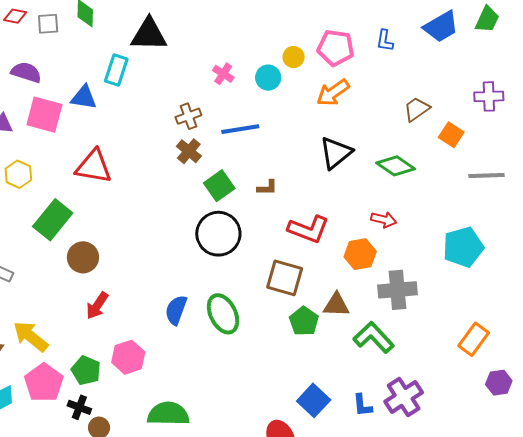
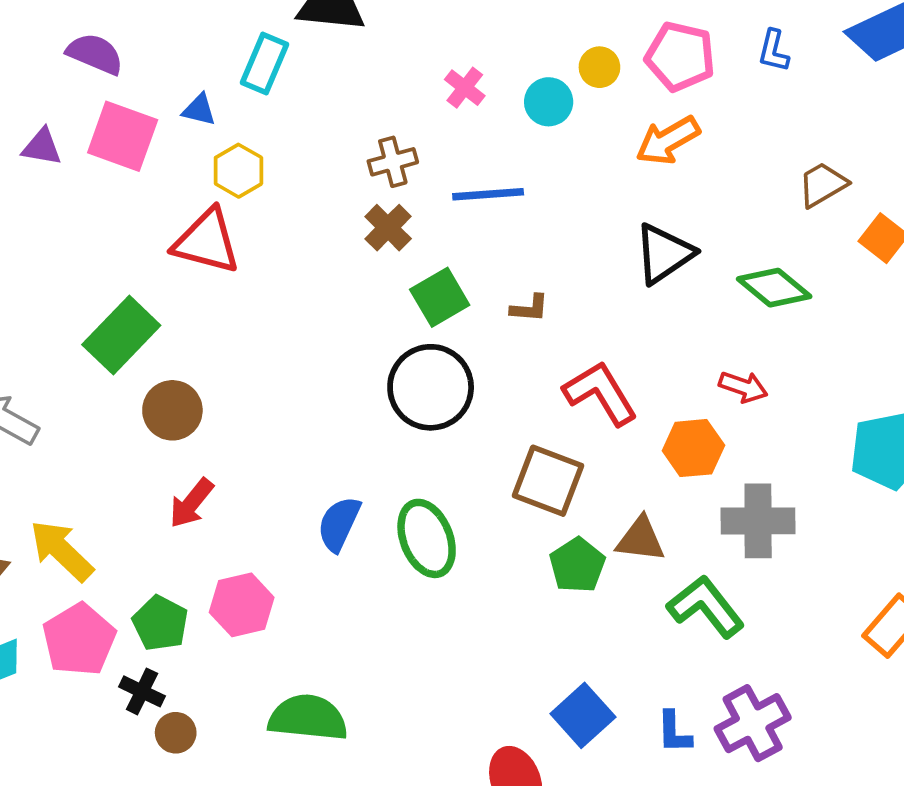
blue triangle: (84, 97) -> (199, 110), size x0.7
yellow hexagon: (18, 174) -> (238, 171), moved
red L-shape: (309, 229) -> (600, 393), turned -147

